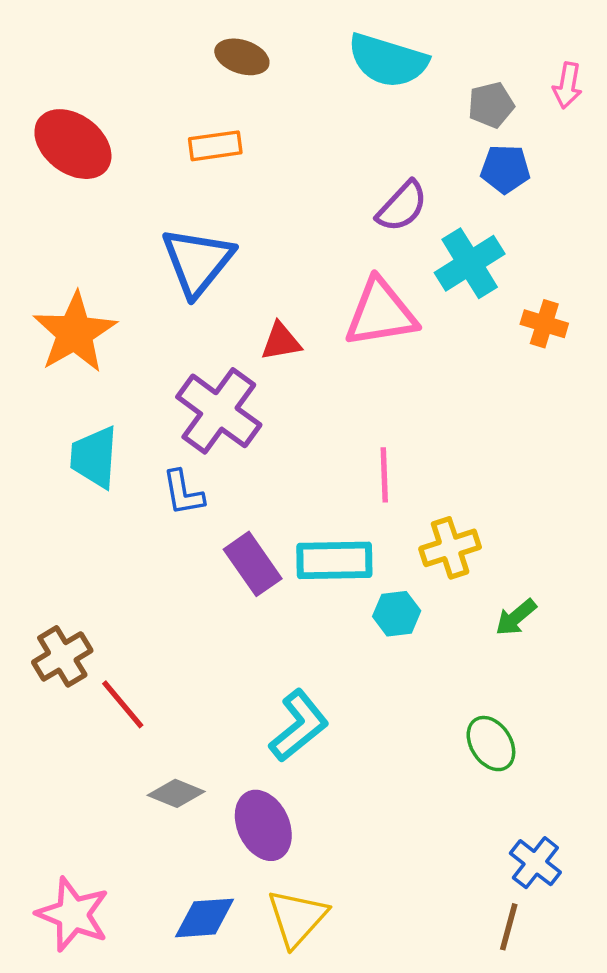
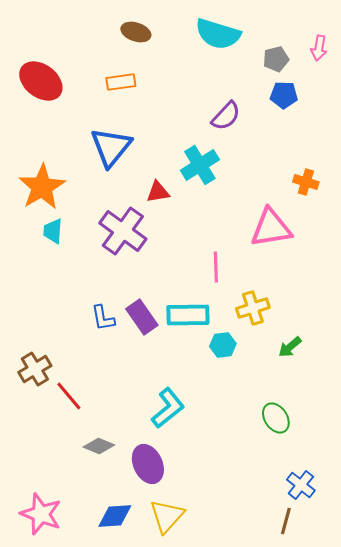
cyan cross: (470, 263) -> (200, 165), moved
pink triangle: (381, 313) -> (271, 228), moved
cyan trapezoid: (94, 457) -> (53, 231), moved, size x0.7
blue L-shape: (183, 493) -> (103, 318), moved

